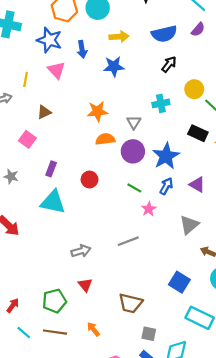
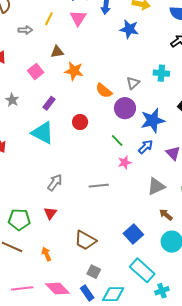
orange star: (98, 111) -> (74, 71), moved
orange semicircle: (105, 139) -> (104, 91), turned -150
gray arrow: (81, 251) -> (55, 182), turned -54

